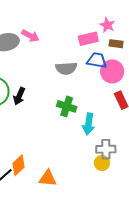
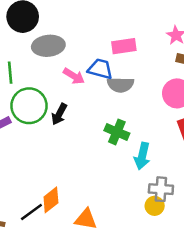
pink arrow: (30, 36) -> (74, 76), moved
pink rectangle: (88, 39) -> (124, 46), moved
blue trapezoid: (97, 60) -> (100, 69), moved

